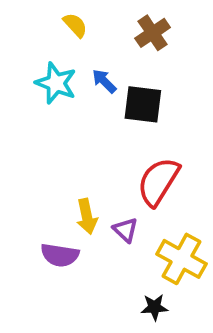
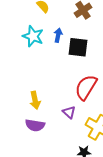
blue arrow: (104, 81) -> (58, 35), turned 56
yellow arrow: (87, 216) -> (35, 100), moved

